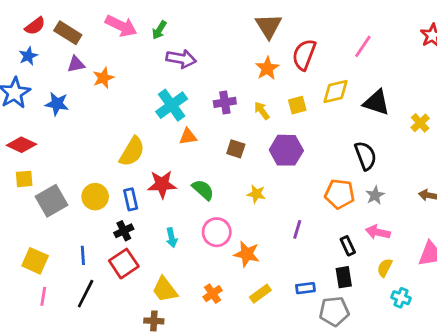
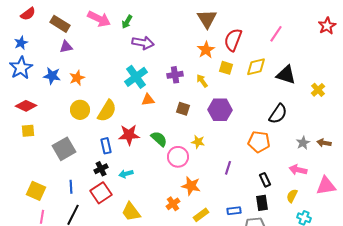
red semicircle: (35, 26) -> (28, 14), moved
blue star: (28, 56) -> (21, 43), moved
orange star: (103, 78) -> (77, 78), moved
yellow square: (297, 105) -> (226, 68), moved, turned 32
black semicircle: (366, 156) -> (278, 114), turned 55
gray star: (375, 195) -> (303, 143), moved
yellow circle: (95, 197) -> (80, 110), moved
gray square: (51, 201) -> (64, 149), moved
pink circle: (217, 232) -> (178, 157), moved
pink arrow: (378, 232) -> (298, 170), moved
cyan arrow: (172, 238) -> (126, 174), moved, turned 88
orange cross: (213, 294) -> (173, 204), moved

